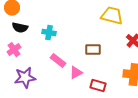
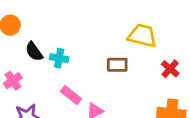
black semicircle: (20, 28) -> (34, 52), moved, turned 42
brown rectangle: (93, 50) -> (117, 65), moved

